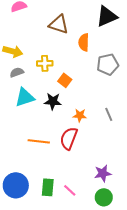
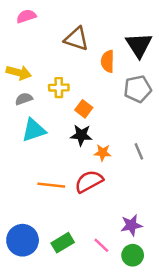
black triangle: (107, 16) -> (139, 45), moved, turned -40
black star: (53, 101) -> (81, 135), moved
red semicircle: (69, 138) -> (89, 181), turned 40
green rectangle: (48, 187) -> (63, 243), turned 54
pink line: (70, 190) -> (101, 245), moved

